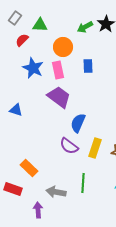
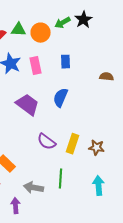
green triangle: (40, 25) -> (18, 30), moved
orange circle: (63, 47) -> (40, 33), moved
purple trapezoid: (59, 97) -> (28, 105), moved
blue semicircle: (78, 123) -> (60, 98), moved

